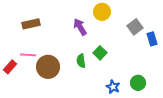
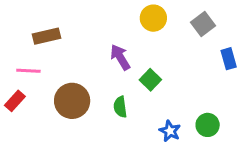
purple arrow: (80, 27) -> (120, 57), moved
gray square: (135, 27) -> (203, 24), moved
pink line: (28, 55) -> (28, 71), moved
green semicircle: (81, 61) -> (120, 107), moved

